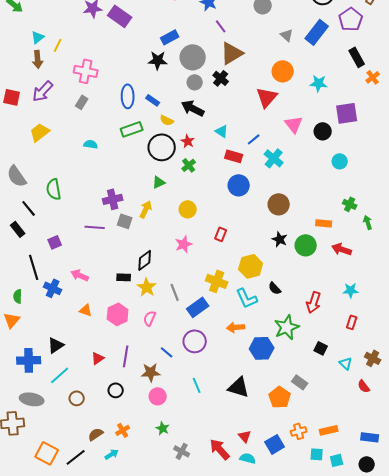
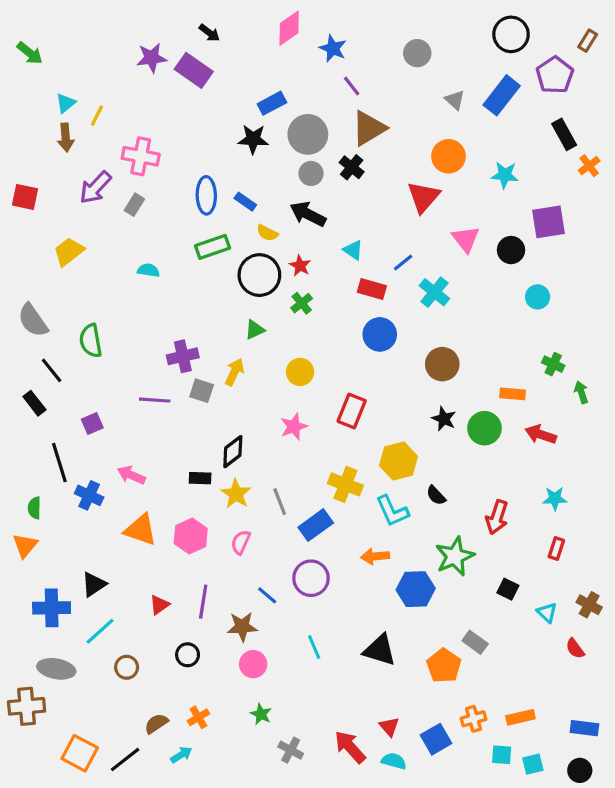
purple arrow: (43, 91) -> (95, 188), moved
red rectangle: (221, 234) -> (352, 411), size x1.5
orange triangle: (86, 310) -> (141, 530), size x1.6

